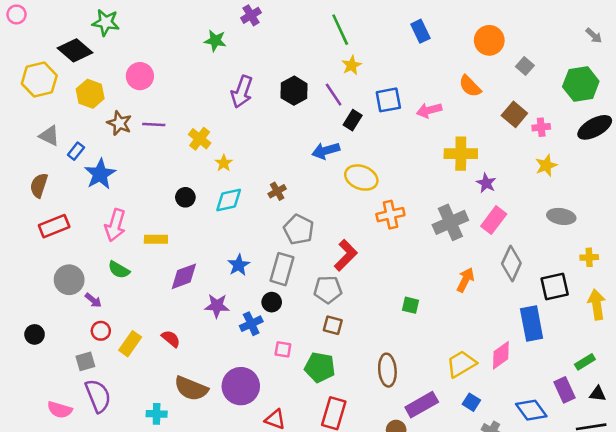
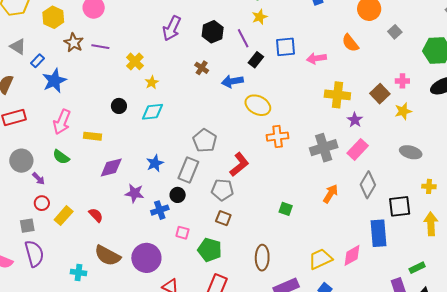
brown square: (514, 114) -> (380, 94), moved
brown cross: (277, 191) -> (202, 68), moved, turned -32

